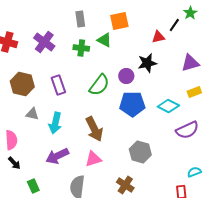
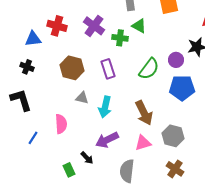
green triangle: (104, 40) -> (139, 26), moved
green cross: (81, 48) -> (120, 38), moved
gray hexagon: (140, 152) -> (173, 136), moved
black arrow: (14, 163) -> (87, 158), moved
green rectangle: (33, 186) -> (69, 170), moved

